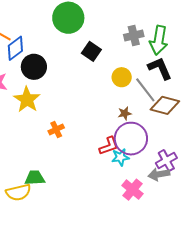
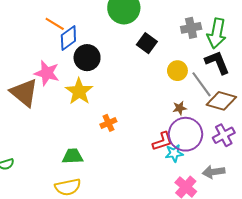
purple cross: (166, 161) -> (224, 135), moved
green trapezoid: (35, 178) -> (73, 156), moved

